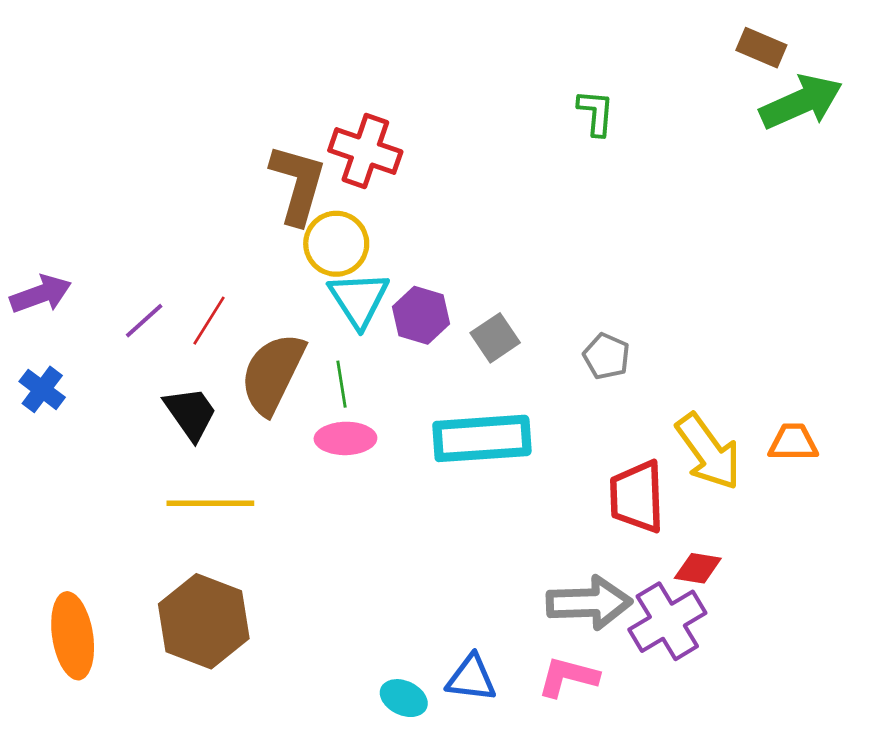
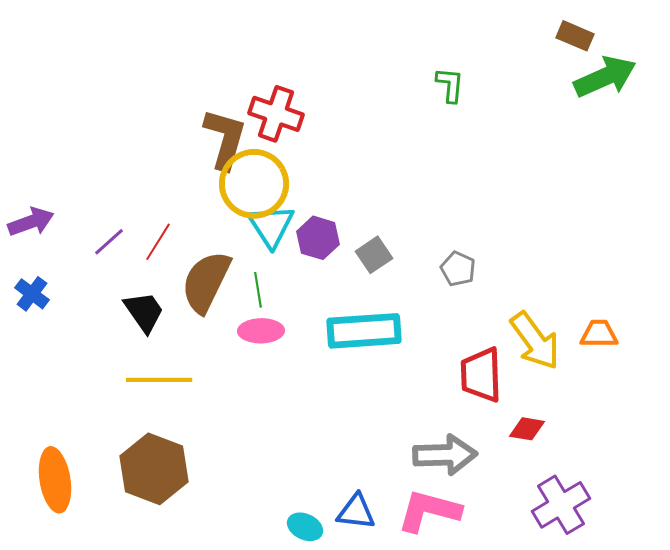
yellow circle: (336, 244) -> (254, 184), size x1.4
purple cross: (667, 621) -> (561, 505), moved
pink L-shape: (568, 677) -> (429, 511), size x1.4

